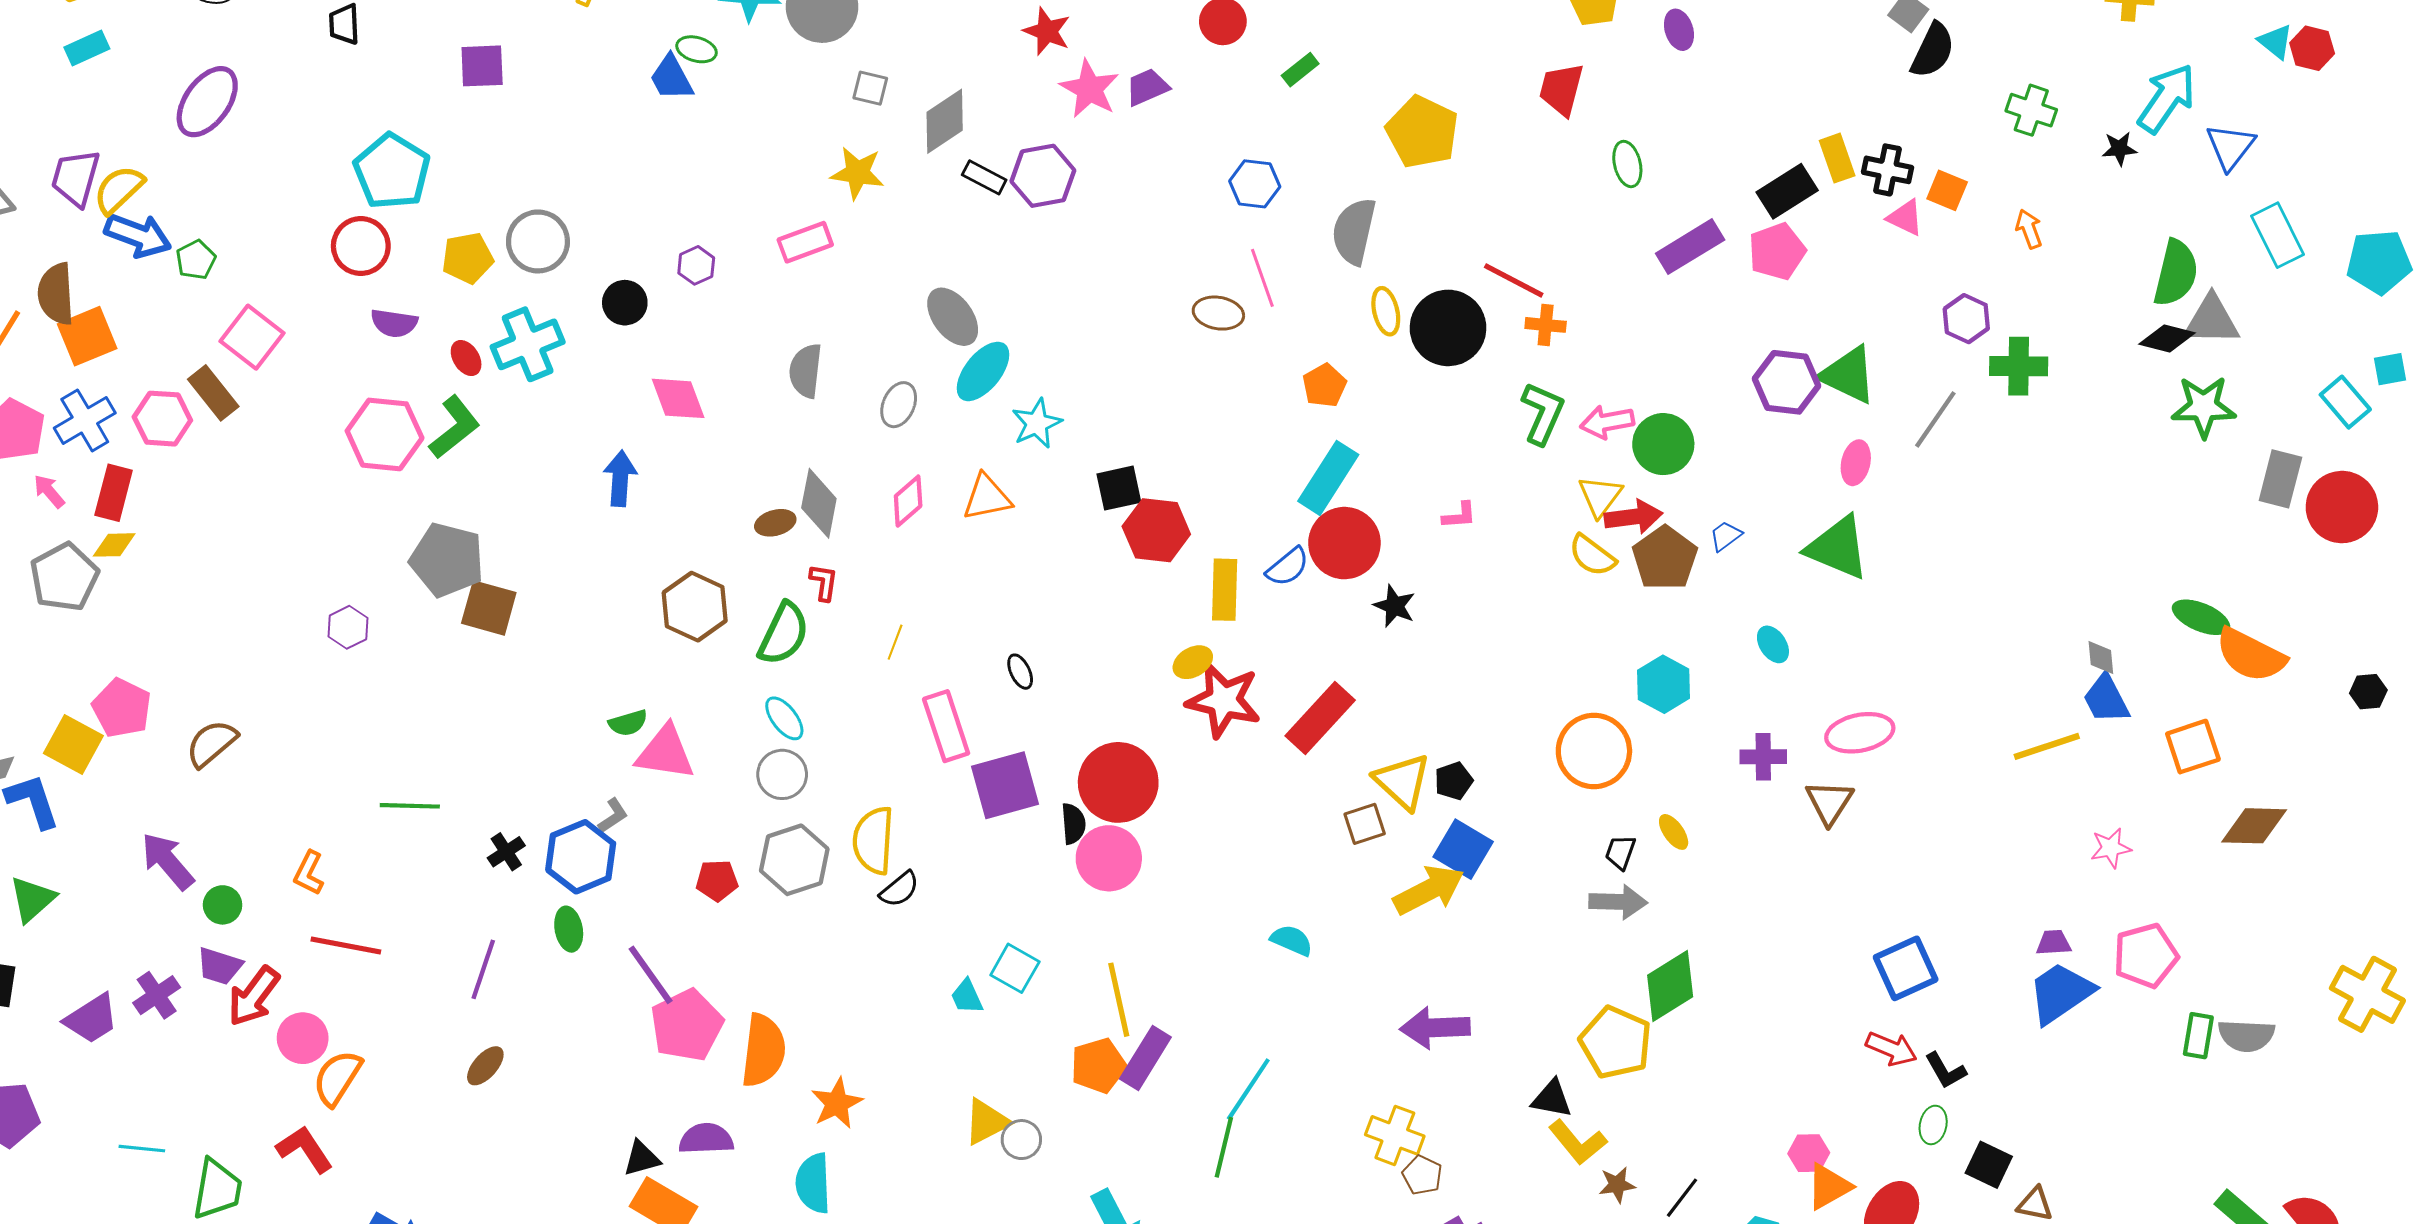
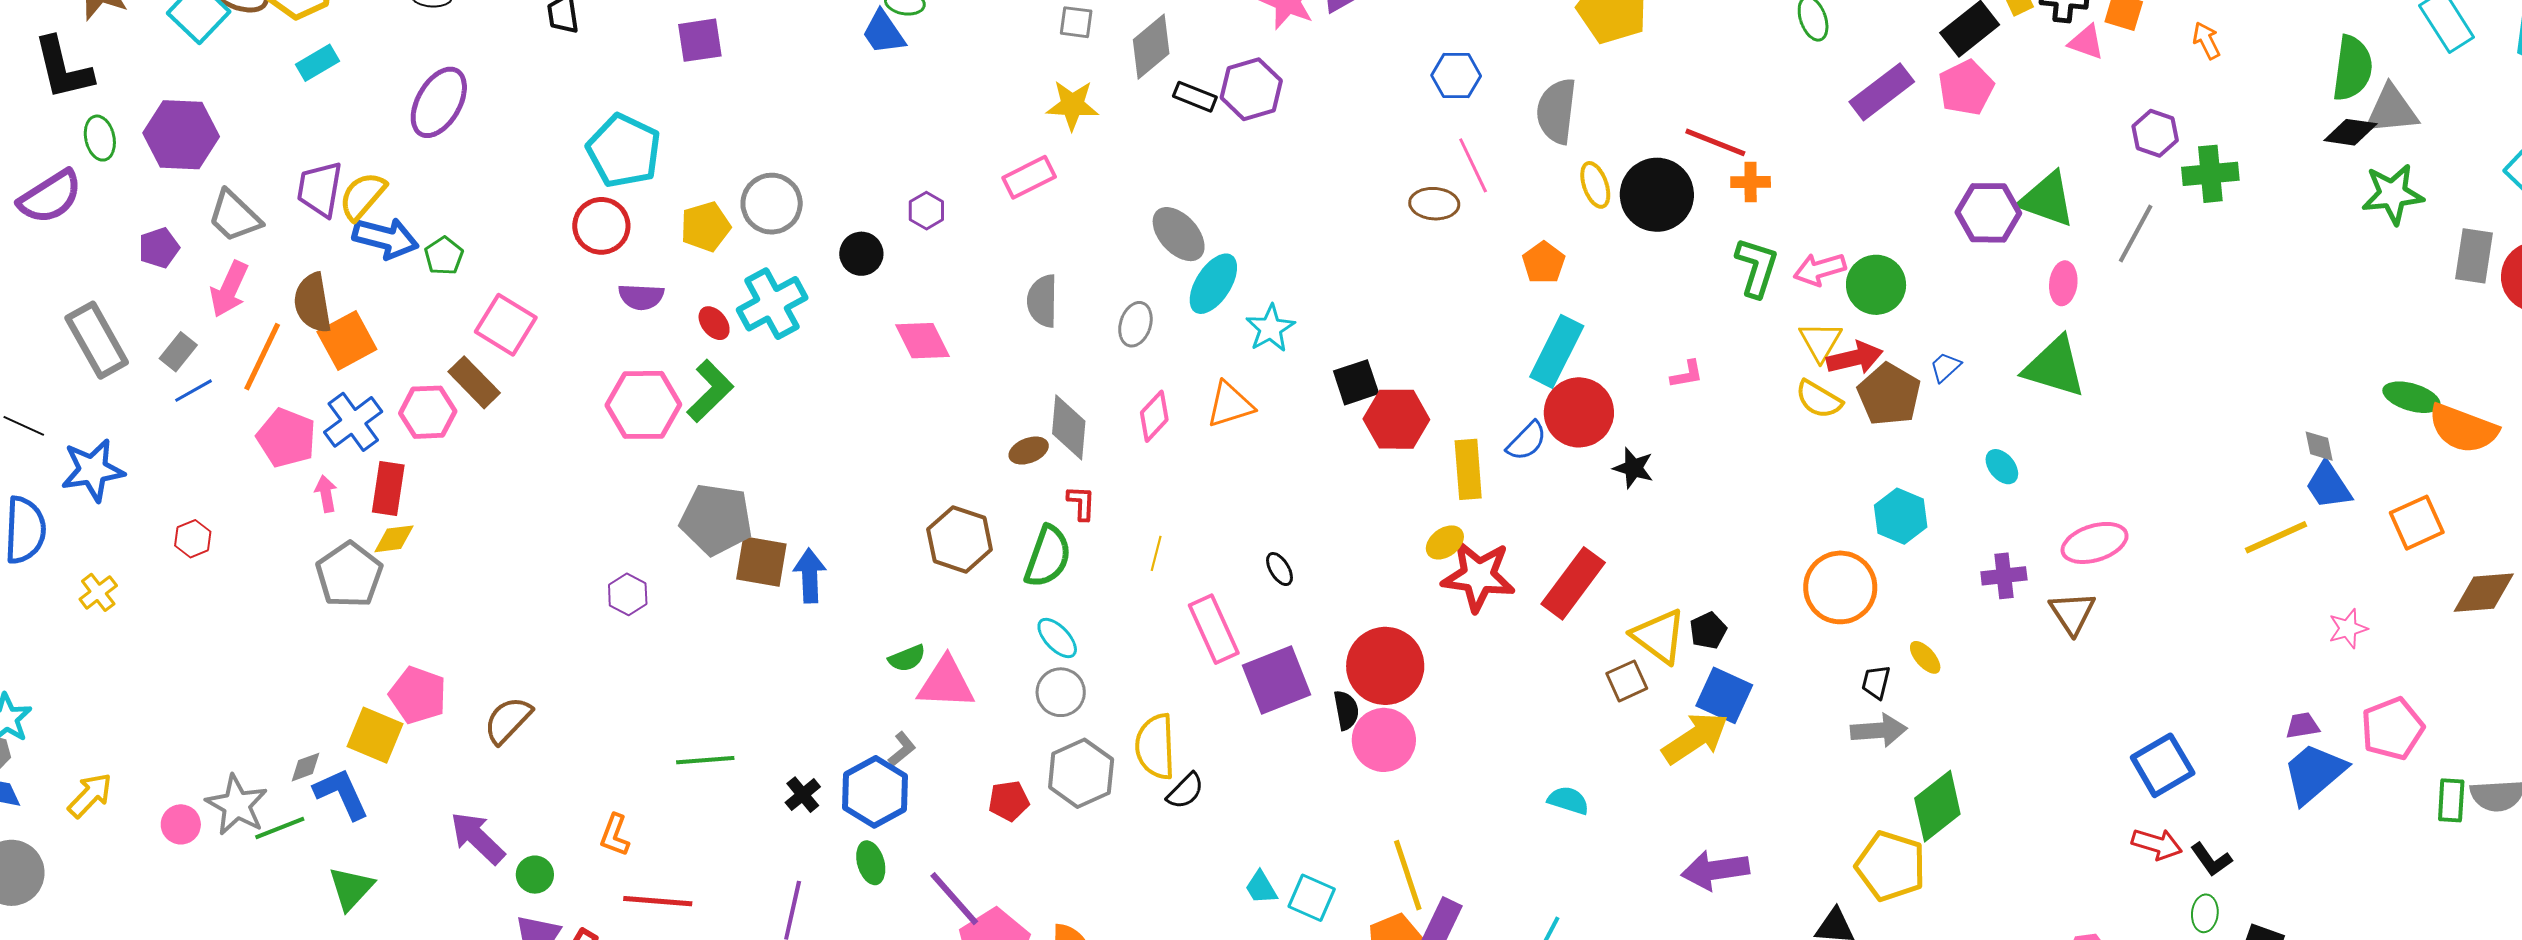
blue arrow: (620, 478) -> (810, 576), moved
pink arrow: (49, 491) -> (326, 494), turned 36
cyan square: (1015, 968) -> (1312, 898), moved

